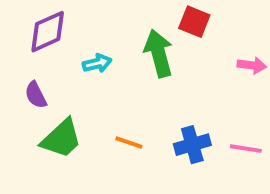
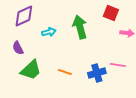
red square: (194, 22) -> (111, 13), moved
pink line: (246, 149) -> (118, 65), moved

